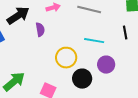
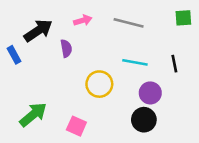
black line: (125, 33) -> (174, 64), moved
black circle: (82, 79) -> (144, 120), moved

